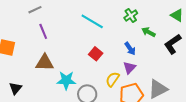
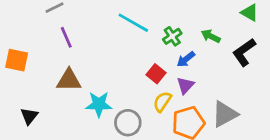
green cross: (131, 16) -> (172, 36), moved
blue arrow: (130, 49) -> (186, 59), turned 88
red square: (96, 54) -> (156, 74), moved

